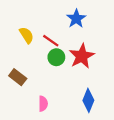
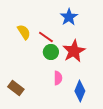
brown rectangle: (18, 77) -> (16, 88), moved
pink semicircle: (43, 104) -> (58, 78), moved

